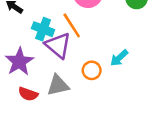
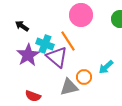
purple star: (19, 62) -> (28, 55), moved
gray triangle: (58, 85) -> (69, 87), moved

